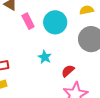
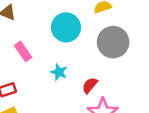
pink rectangle: (28, 21) -> (23, 51), moved

